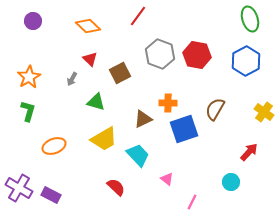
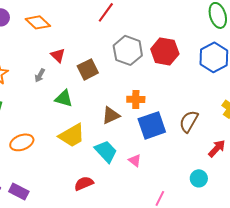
orange diamond: (88, 26) -> (38, 22), moved
brown semicircle: (215, 109) -> (189, 121), moved
pink triangle: (167, 179) -> (135, 160), moved
red semicircle: (116, 187) -> (84, 183), turned -66

